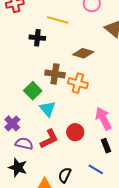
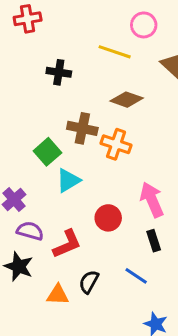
yellow line: (58, 20) -> (115, 52), moved
cyan triangle: (47, 109) -> (68, 180), turned 36
red L-shape: (49, 139) -> (67, 244), moved

